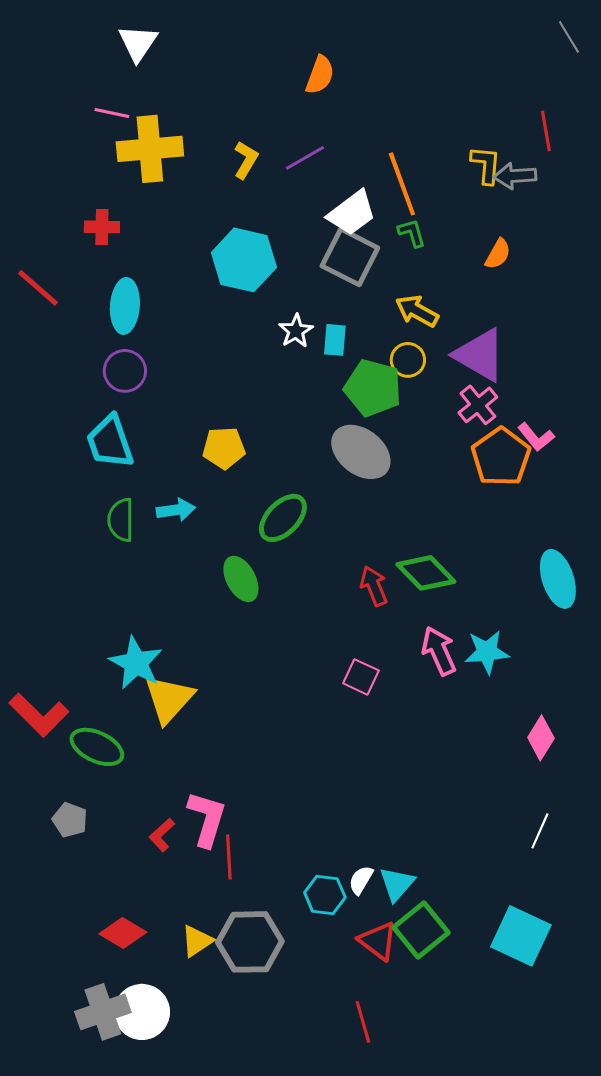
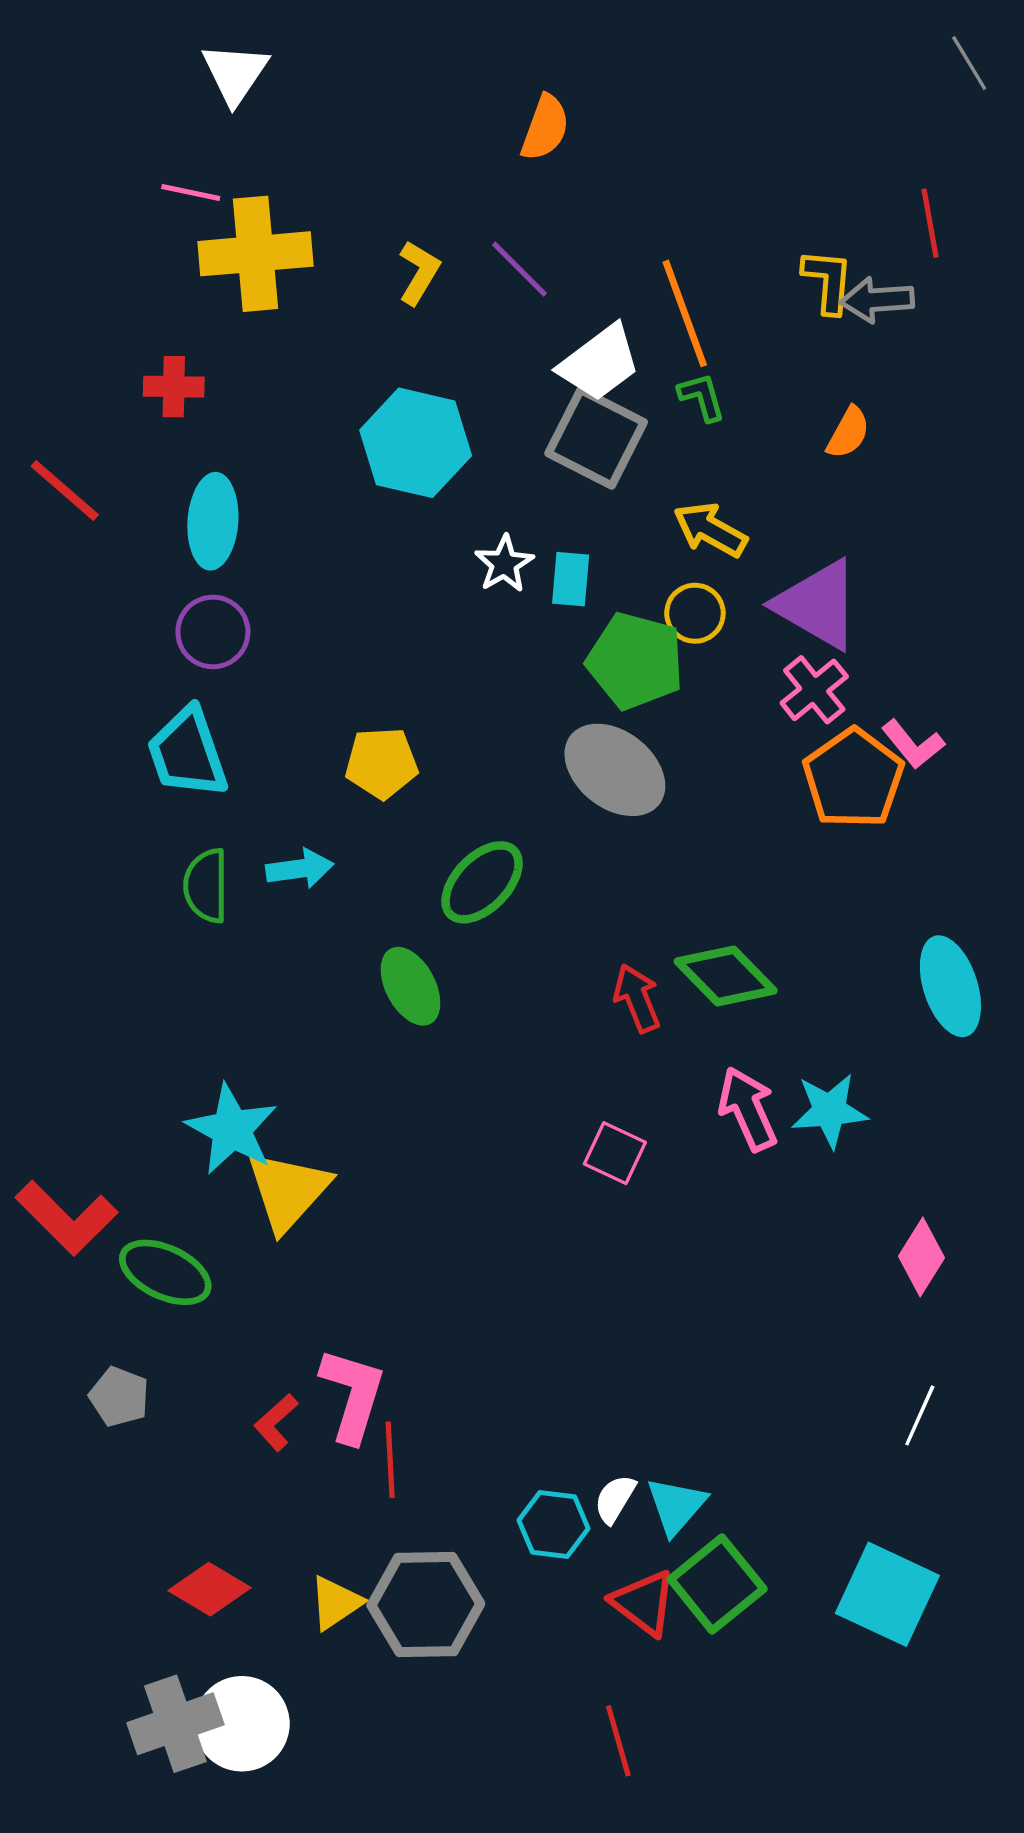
purple line: (305, 158) -> (520, 269), turned 75

